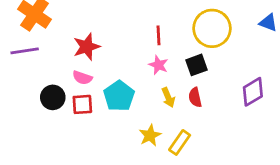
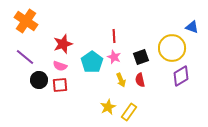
yellow circle: (212, 28) -> (172, 48), moved
purple line: (25, 51) -> (25, 57), moved, turned 48
cyan pentagon: (119, 96) -> (92, 62), moved

